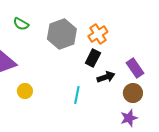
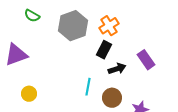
yellow circle: (25, 91) -> (29, 94), moved
brown circle: (133, 93) -> (112, 98), moved

